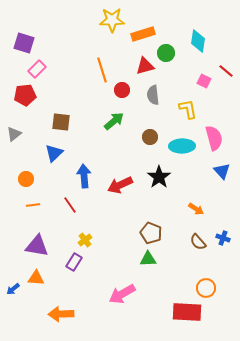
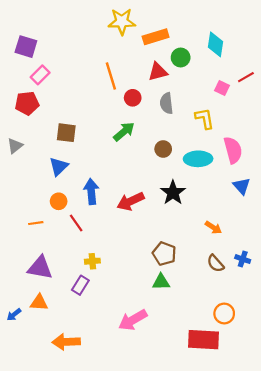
red line: (226, 71) -> (246, 77), turned -70
orange circle: (26, 179) -> (59, 201), moved
yellow cross: (85, 240) -> (92, 261), turned 32

